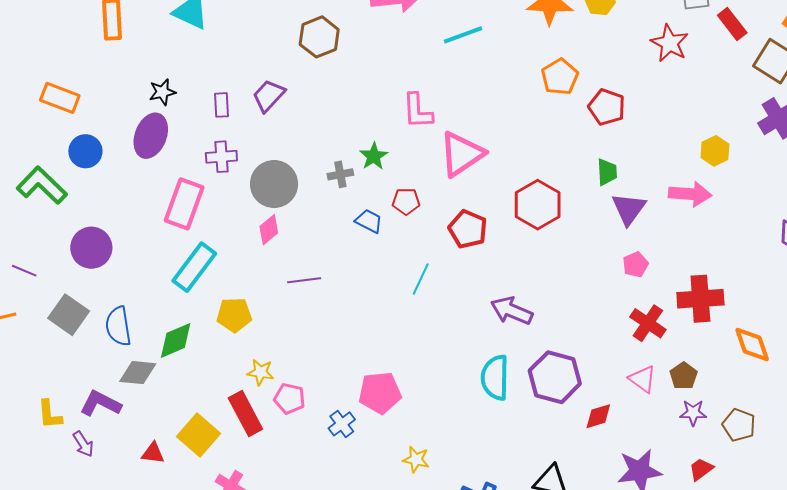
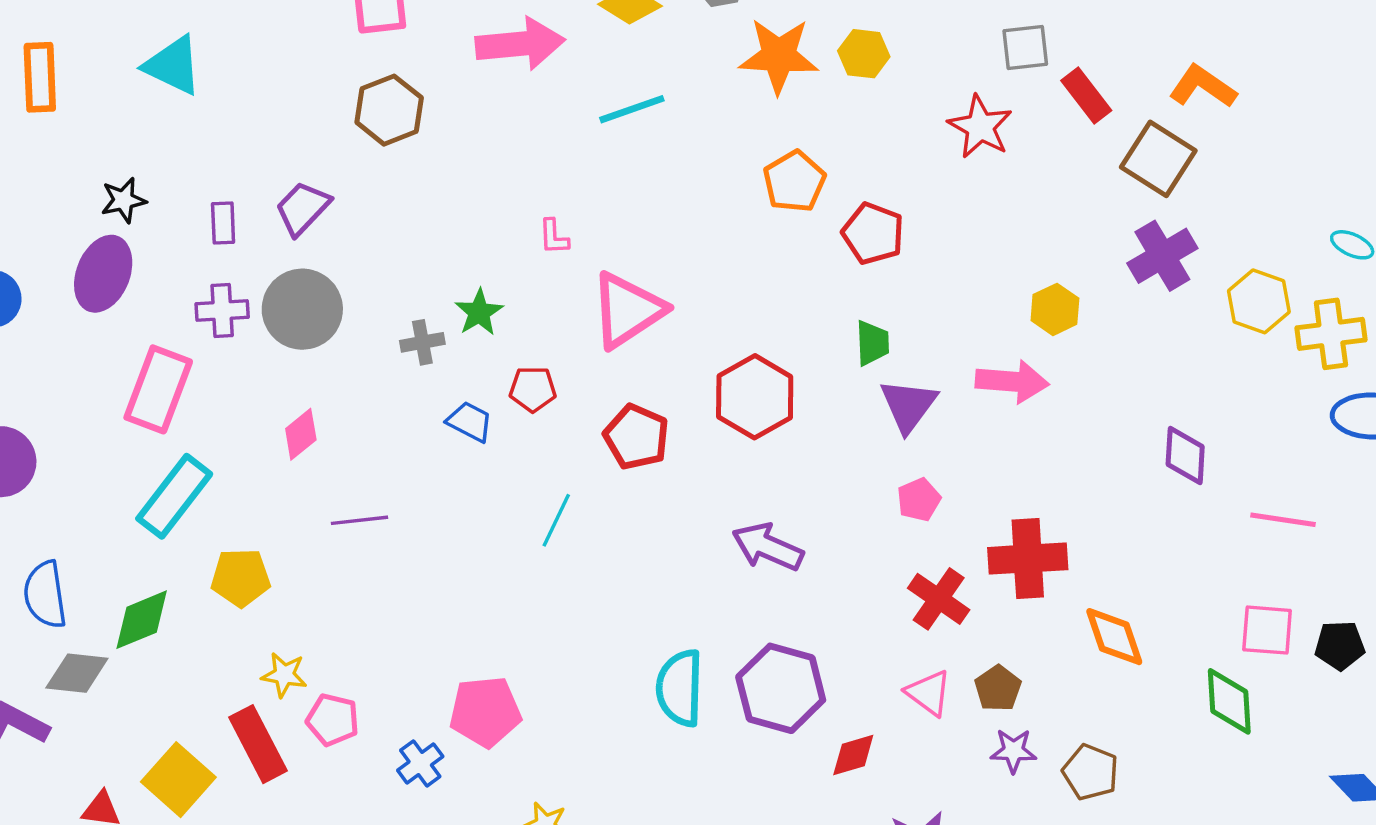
pink L-shape: (418, 111) -> (554, 237), size x0.6
gray circle: (274, 184) -> (302, 309), moved
purple arrow: (512, 311) -> (768, 547), moved

